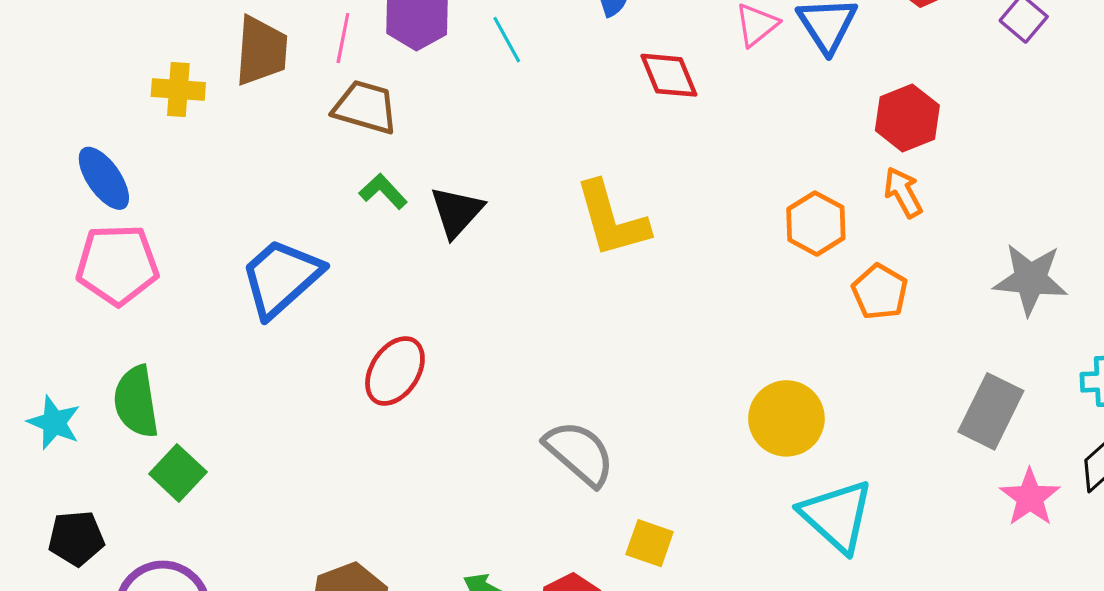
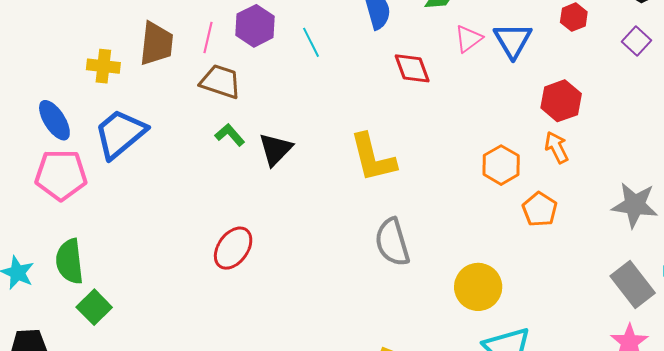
blue trapezoid: (281, 278) -> (120, 134), moved
gray rectangle: (991, 411) -> (633, 285), moved, turned -66
gray semicircle: (579, 453) -> (392, 242), moved, turned -150

